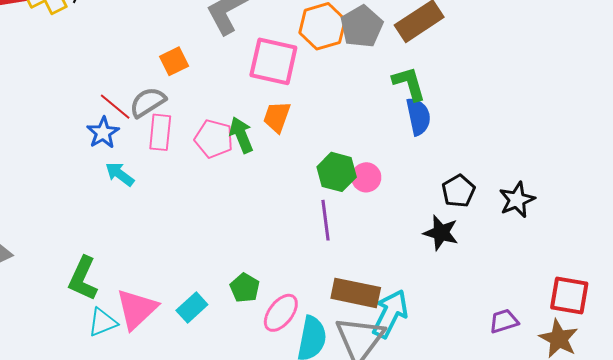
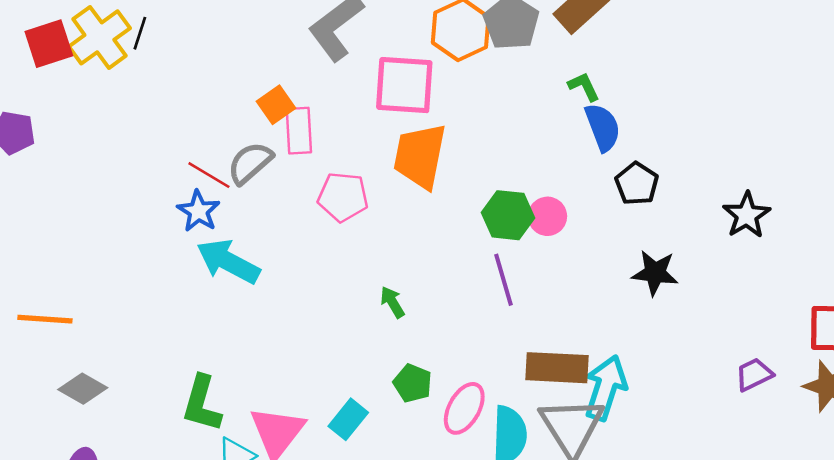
green L-shape: (409, 84) -> (584, 87), size x0.7
orange trapezoid: (277, 117) -> (420, 156), size x1.6
pink rectangle: (160, 132) -> (299, 131), moved
green arrow: (241, 135) -> (392, 302), moved, size x0.7
cyan arrow: (120, 174) -> (228, 261), size x1.6
black pentagon: (458, 191) -> (637, 184), moved

